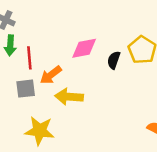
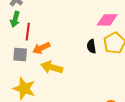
pink diamond: (84, 48) -> (107, 20), moved
black semicircle: (114, 60) -> (91, 46), turned -40

